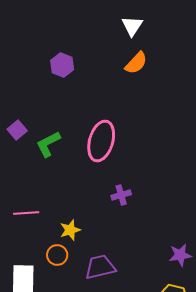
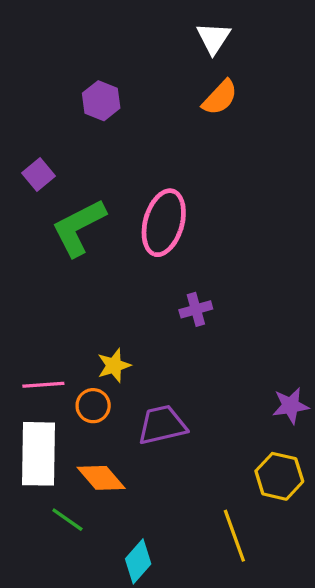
purple square: (17, 130) -> (39, 175), moved
green L-shape: (48, 144) -> (79, 227), size x1.4
pink line: (26, 213) -> (43, 385), moved

